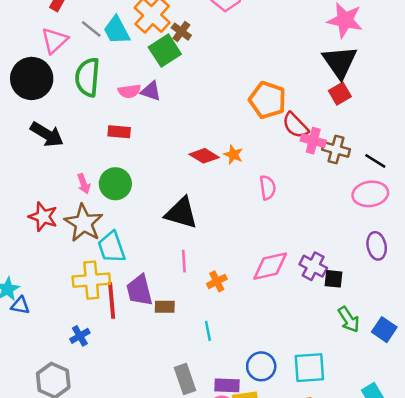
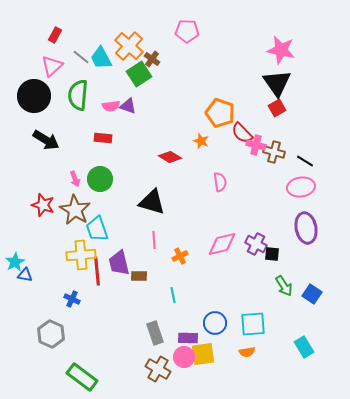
orange star: (233, 155) -> (201, 141), moved
purple ellipse: (377, 246) -> (306, 228), size x1.4
blue cross: (80, 336) -> (72, 299), turned -35

